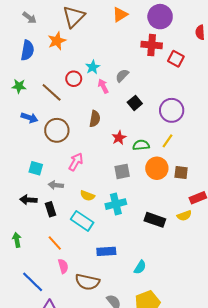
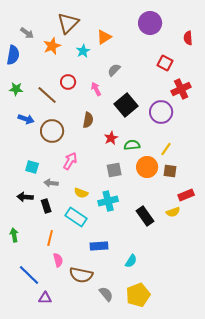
orange triangle: (120, 14) -> (104, 37), moved
gray arrow: (29, 18) -> (27, 33), moved
red cross: (152, 45) -> (181, 89), moved, turned -30
blue semicircle: (27, 50) -> (13, 55), moved
cyan star: (93, 67) -> (83, 51), moved
gray semicircle: (122, 76) -> (114, 70), moved
black square: (135, 103) -> (126, 105), size x1.6
yellow line: (167, 141) -> (166, 149), moved
black rectangle: (155, 220) -> (145, 216), turned 36
orange line: (55, 243) -> (50, 238), turned 56

